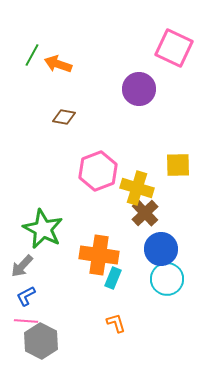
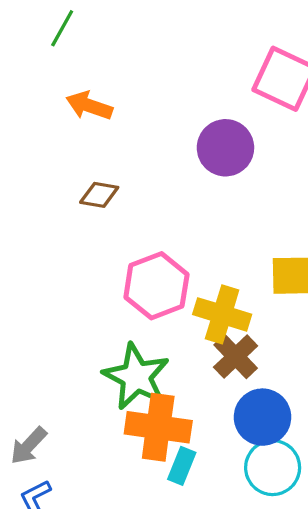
green line: (32, 55) -> (62, 28), moved
green star: (43, 229) -> (136, 377), moved

